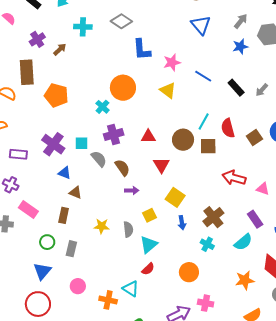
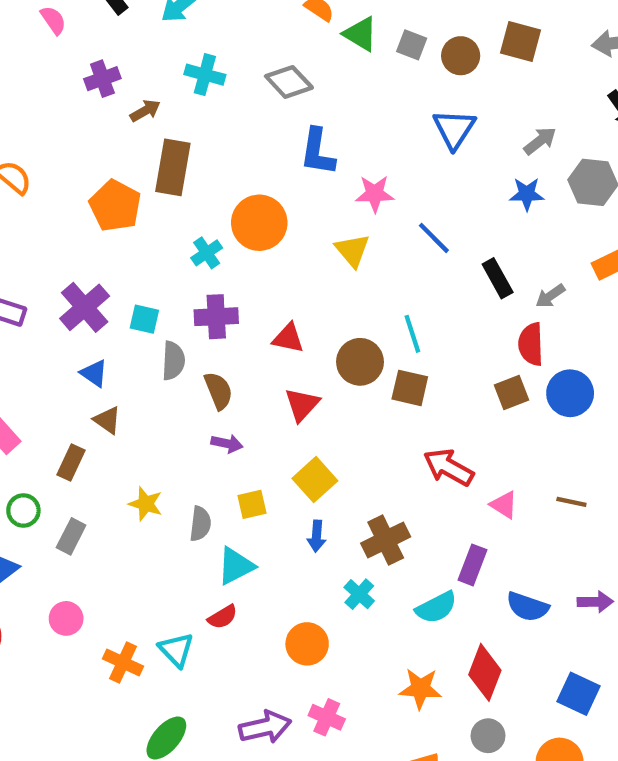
brown rectangle: (27, 72) -> (173, 167), moved
cyan line: (204, 122) -> (412, 334), turned -60
red semicircle: (228, 128) -> (531, 344), moved
gray semicircle: (99, 159) -> (173, 361), turned 30
purple rectangle: (255, 219) -> (473, 565), turned 42

